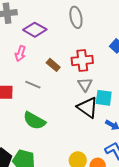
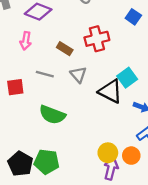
gray triangle: (85, 84) -> (78, 75), moved
cyan square: (104, 98) -> (127, 78), turned -36

